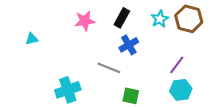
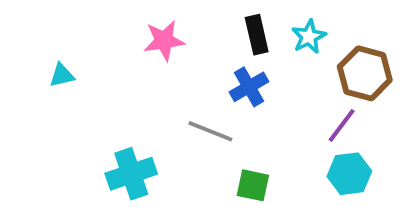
black rectangle: (122, 18) -> (257, 35), moved, turned -42
brown hexagon: (189, 19) -> (365, 73), moved

